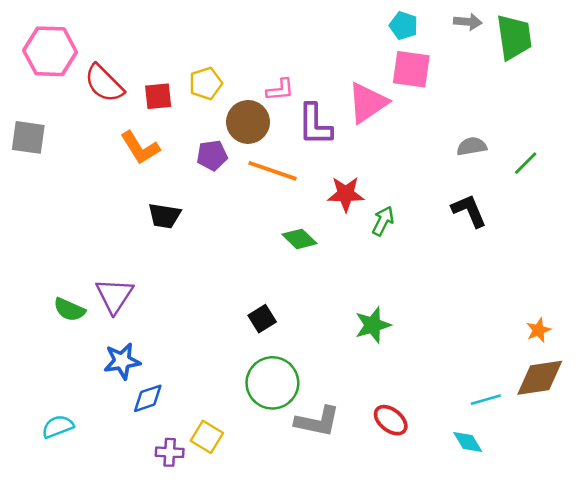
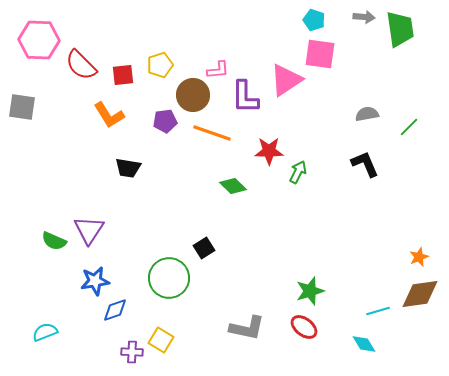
green star: (373, 325) -> (310, 291), moved
green circle: (272, 383) -> (169, 278), moved

